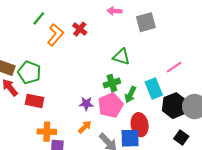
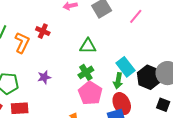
pink line: (174, 67) -> (136, 16), moved
green arrow: (130, 94) -> (118, 81), moved
purple star: (86, 104) -> (44, 77), moved

